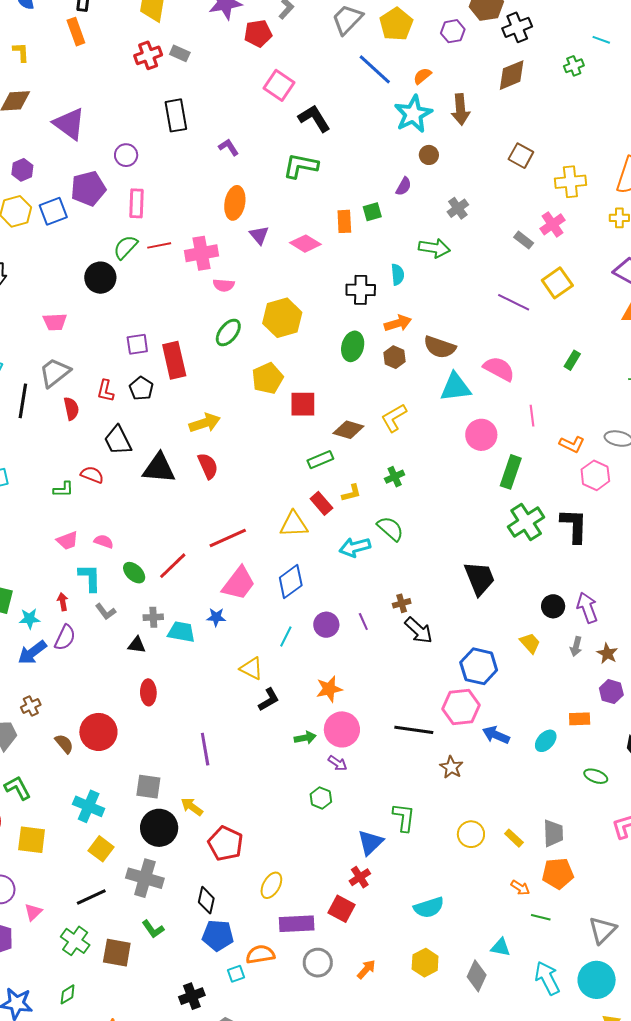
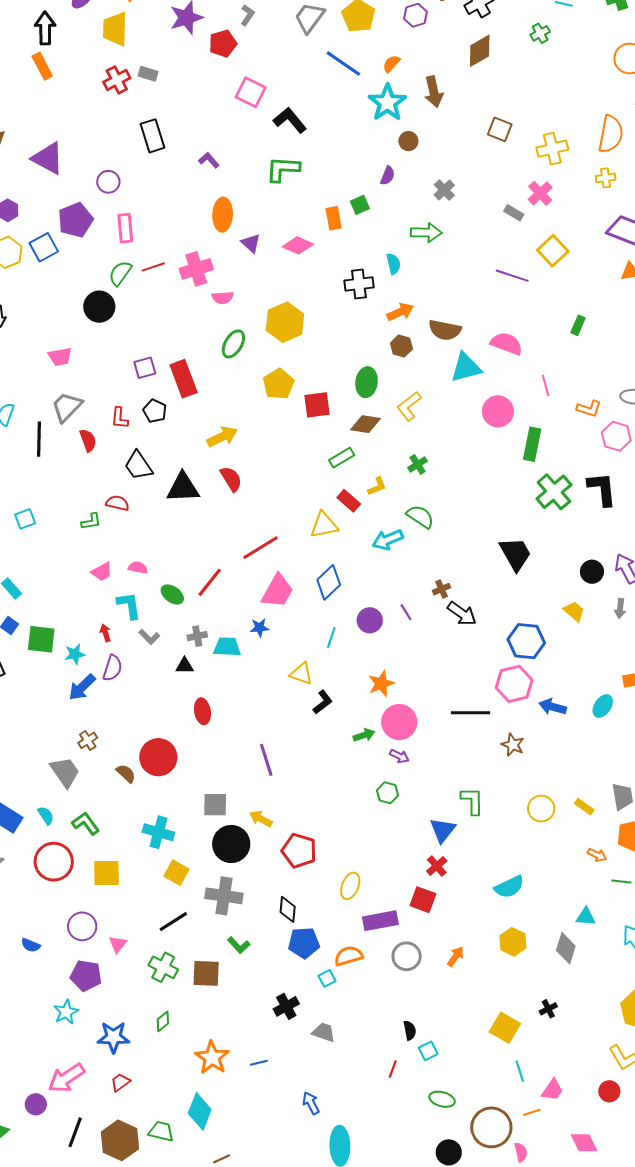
green ellipse: (353, 346) -> (367, 382), moved

